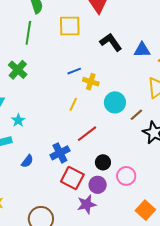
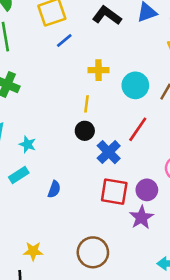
blue line: (74, 71) -> (64, 40), moved
red line: (87, 134) -> (138, 129), moved
blue cross: (60, 153) -> (109, 152), moved
black circle: (103, 162) -> (85, 131), moved

